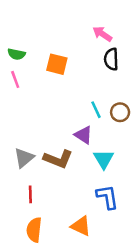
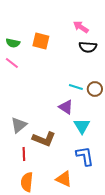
black semicircle: (111, 59) -> (88, 47), turned -84
orange square: (57, 64) -> (41, 41), moved
pink line: (15, 79) -> (12, 63), turned -32
cyan line: (96, 110) -> (76, 87), turned -48
brown L-shape: (58, 159) -> (44, 139), moved

